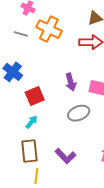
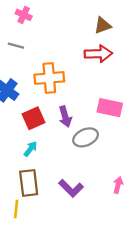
orange cross: (49, 29) -> (49, 78), moved, turned -30
purple arrow: (71, 82) -> (65, 117), moved
yellow line: (36, 176) -> (16, 209), moved

